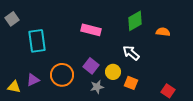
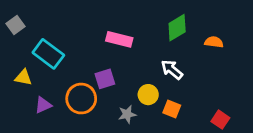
cyan rectangle: (37, 41) -> (48, 54), turned -45
purple square: (91, 66) -> (105, 79), moved, turned 35
yellow triangle: (14, 87) -> (23, 78), moved

